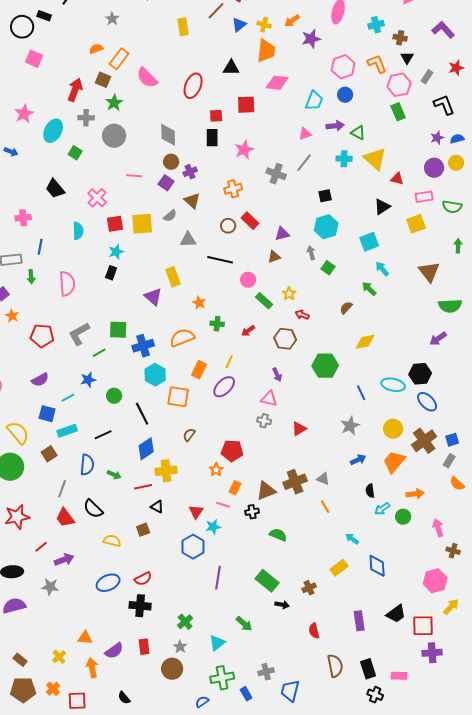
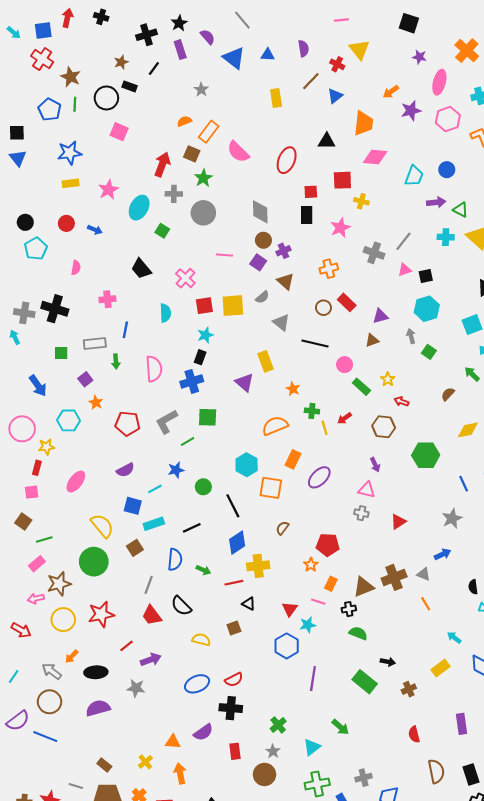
yellow cross: (264, 25) -> (361, 201), moved
pink hexagon: (343, 67) -> (448, 119), moved
pink triangle: (305, 134) -> (405, 270), moved
gray triangle: (188, 240) -> (281, 322), turned 42
blue cross: (143, 346) -> (192, 381), moved
yellow line: (229, 362) -> (325, 428), moved, turned -40
blue arrow: (358, 460) -> (443, 554), moved
green semicircle: (278, 535) -> (358, 633), moved
black arrow: (282, 605) -> (388, 662), moved
purple semicircle: (114, 651) -> (203, 732), moved

